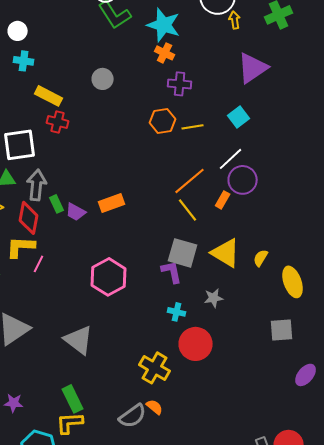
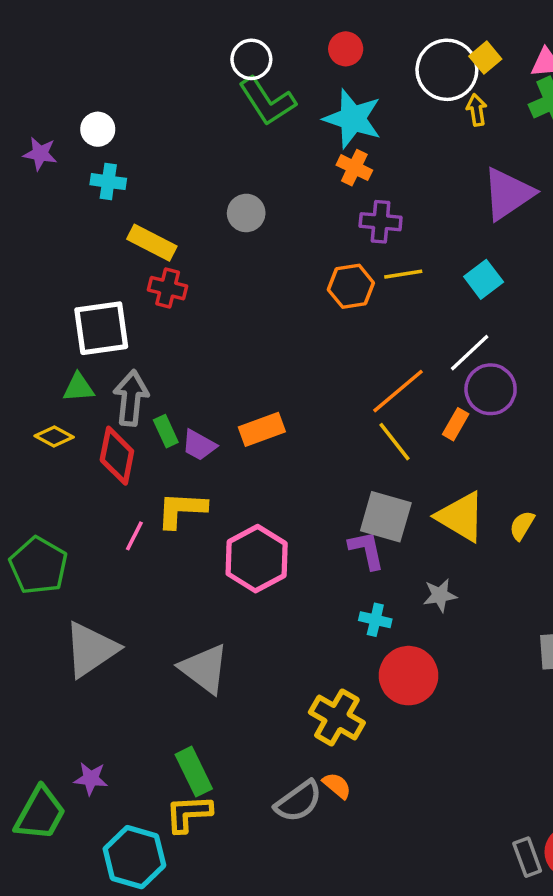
yellow line: (193, 127) -> (403, 274), moved
yellow L-shape: (21, 247) -> (182, 510), moved

